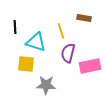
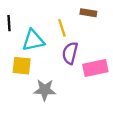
cyan triangle: (36, 42) -> (33, 40), turned -30

